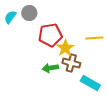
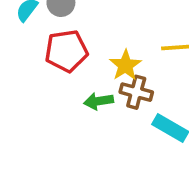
red pentagon: (50, 35) -> (66, 51), moved

